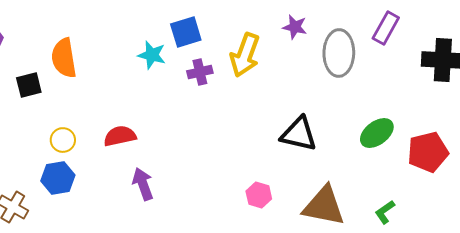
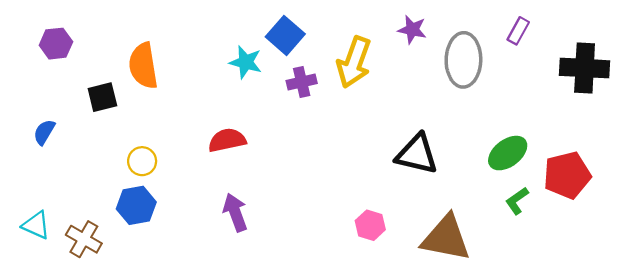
purple rectangle: (386, 28) -> (518, 31), size x0.7
blue square: (186, 32) -> (285, 35), turned -32
red semicircle: (120, 136) -> (227, 140), moved
green L-shape: (385, 212) -> (517, 201), moved

